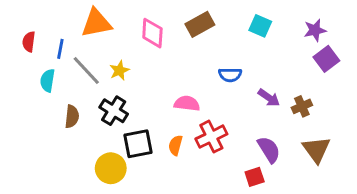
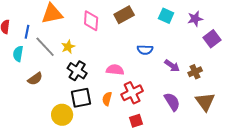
purple star: (315, 30) -> (195, 19), moved
black cross: (114, 111) -> (77, 71), moved
brown semicircle: (72, 116) -> (35, 79), turned 49
red square: (255, 177) -> (136, 121), moved

